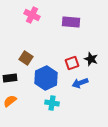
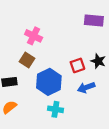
pink cross: (32, 15) -> (34, 36), moved
purple rectangle: (71, 22) -> (94, 20), moved

